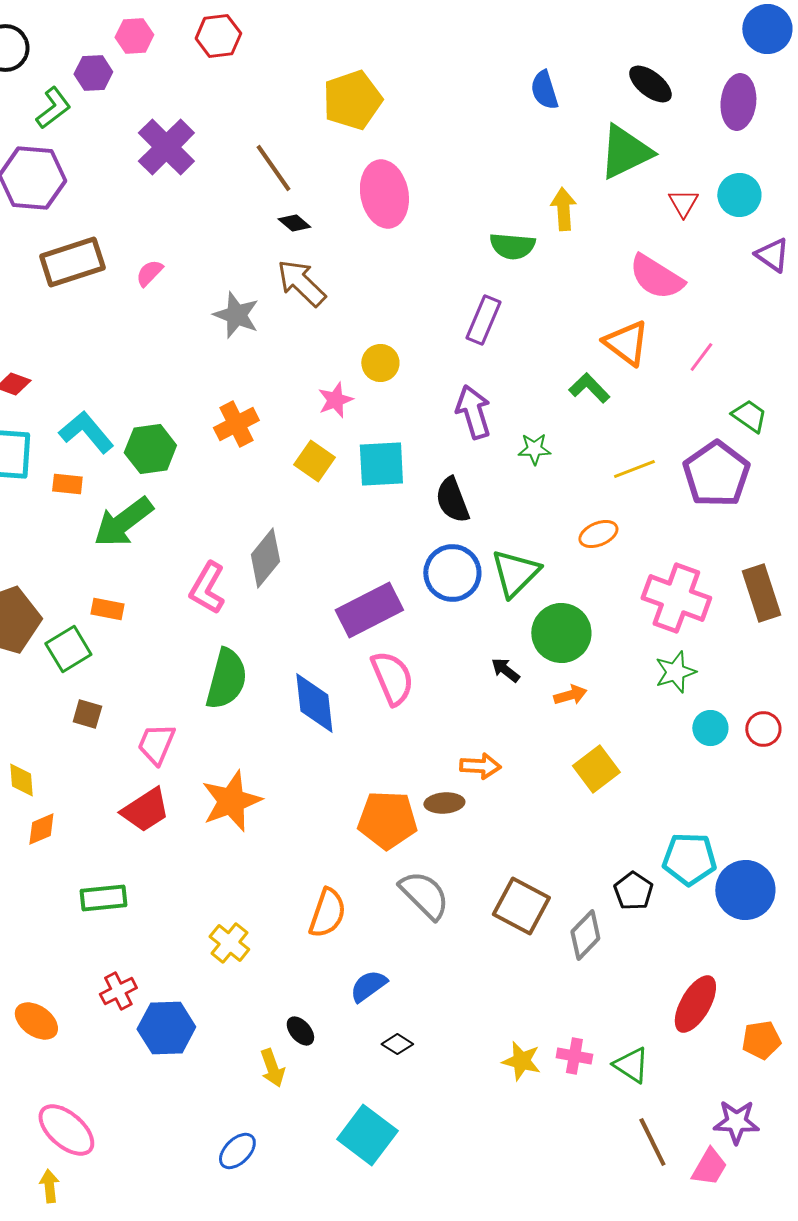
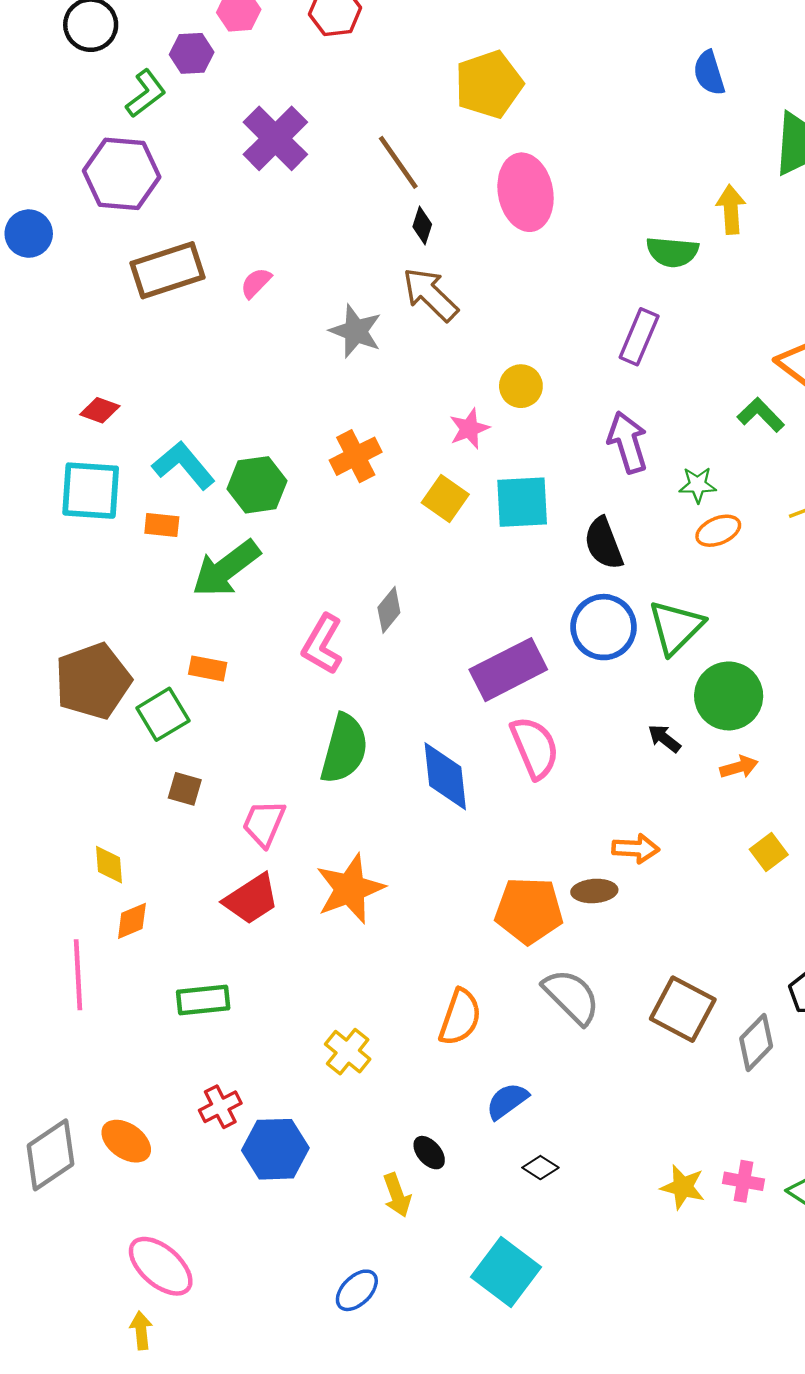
black diamond: (294, 223) -> (422, 226), turned 68
orange ellipse: (598, 534) -> (718, 531), moved
gray diamond: (265, 558) -> (389, 610), size x0.7
yellow square: (596, 769) -> (769, 852), size x0.7

